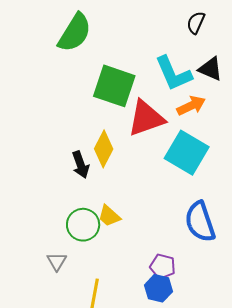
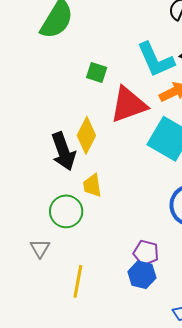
green square: (114, 86) -> (97, 73), size x0.5
black arrow: (81, 165) -> (63, 151), size x1.4
yellow trapezoid: (109, 216) -> (92, 186), moved, turned 40

